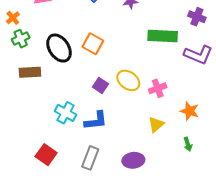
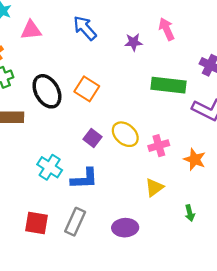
orange star: (190, 111) -> (195, 159), moved
red square: (46, 155) -> (37, 223), moved, turned -30

